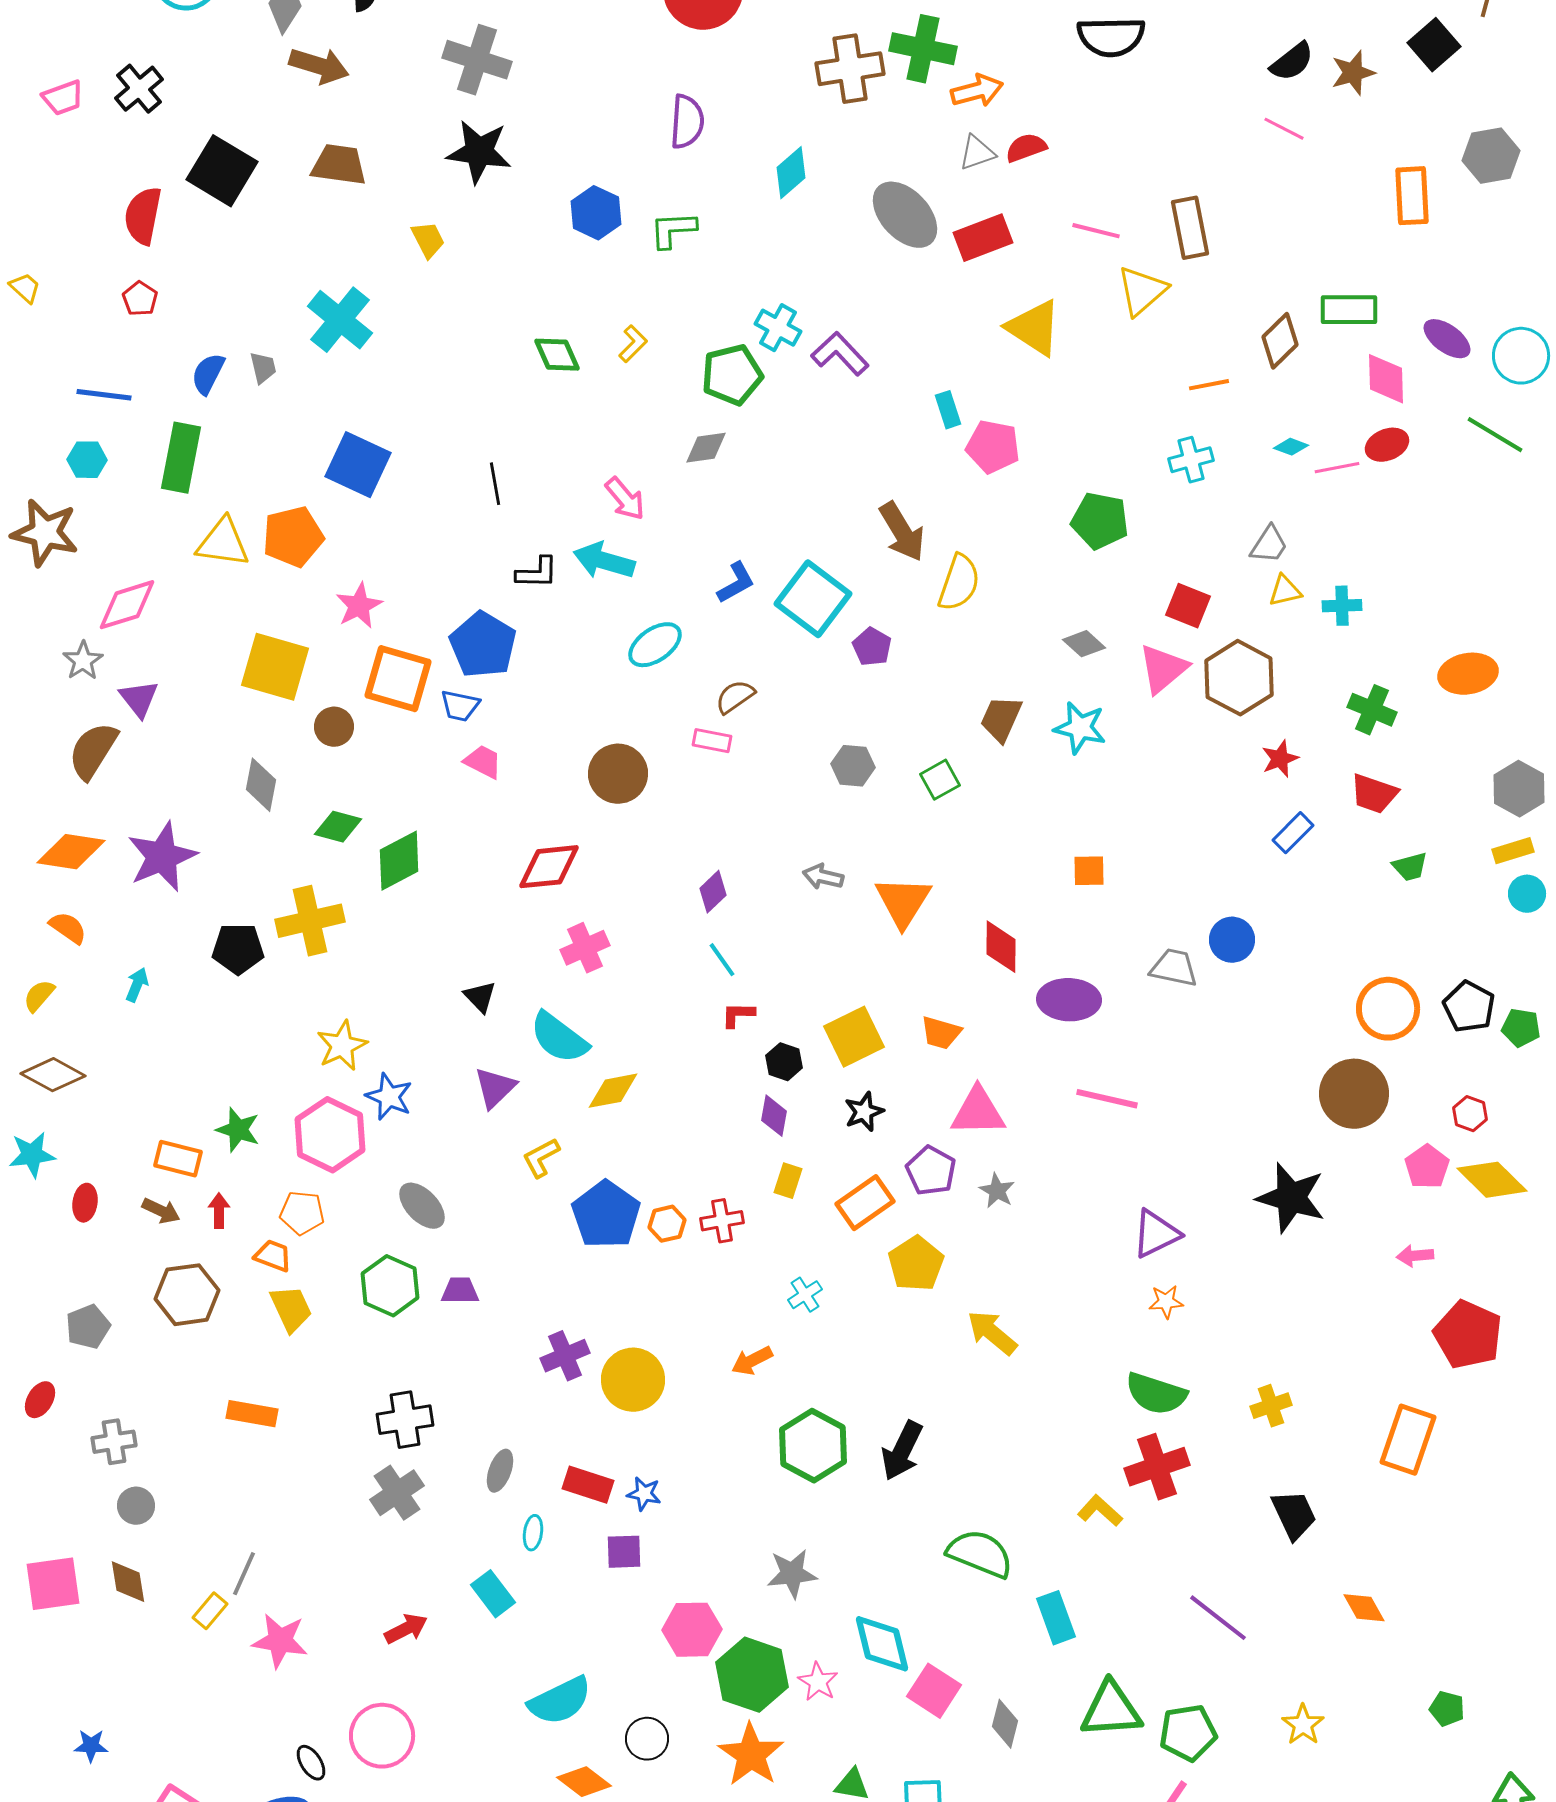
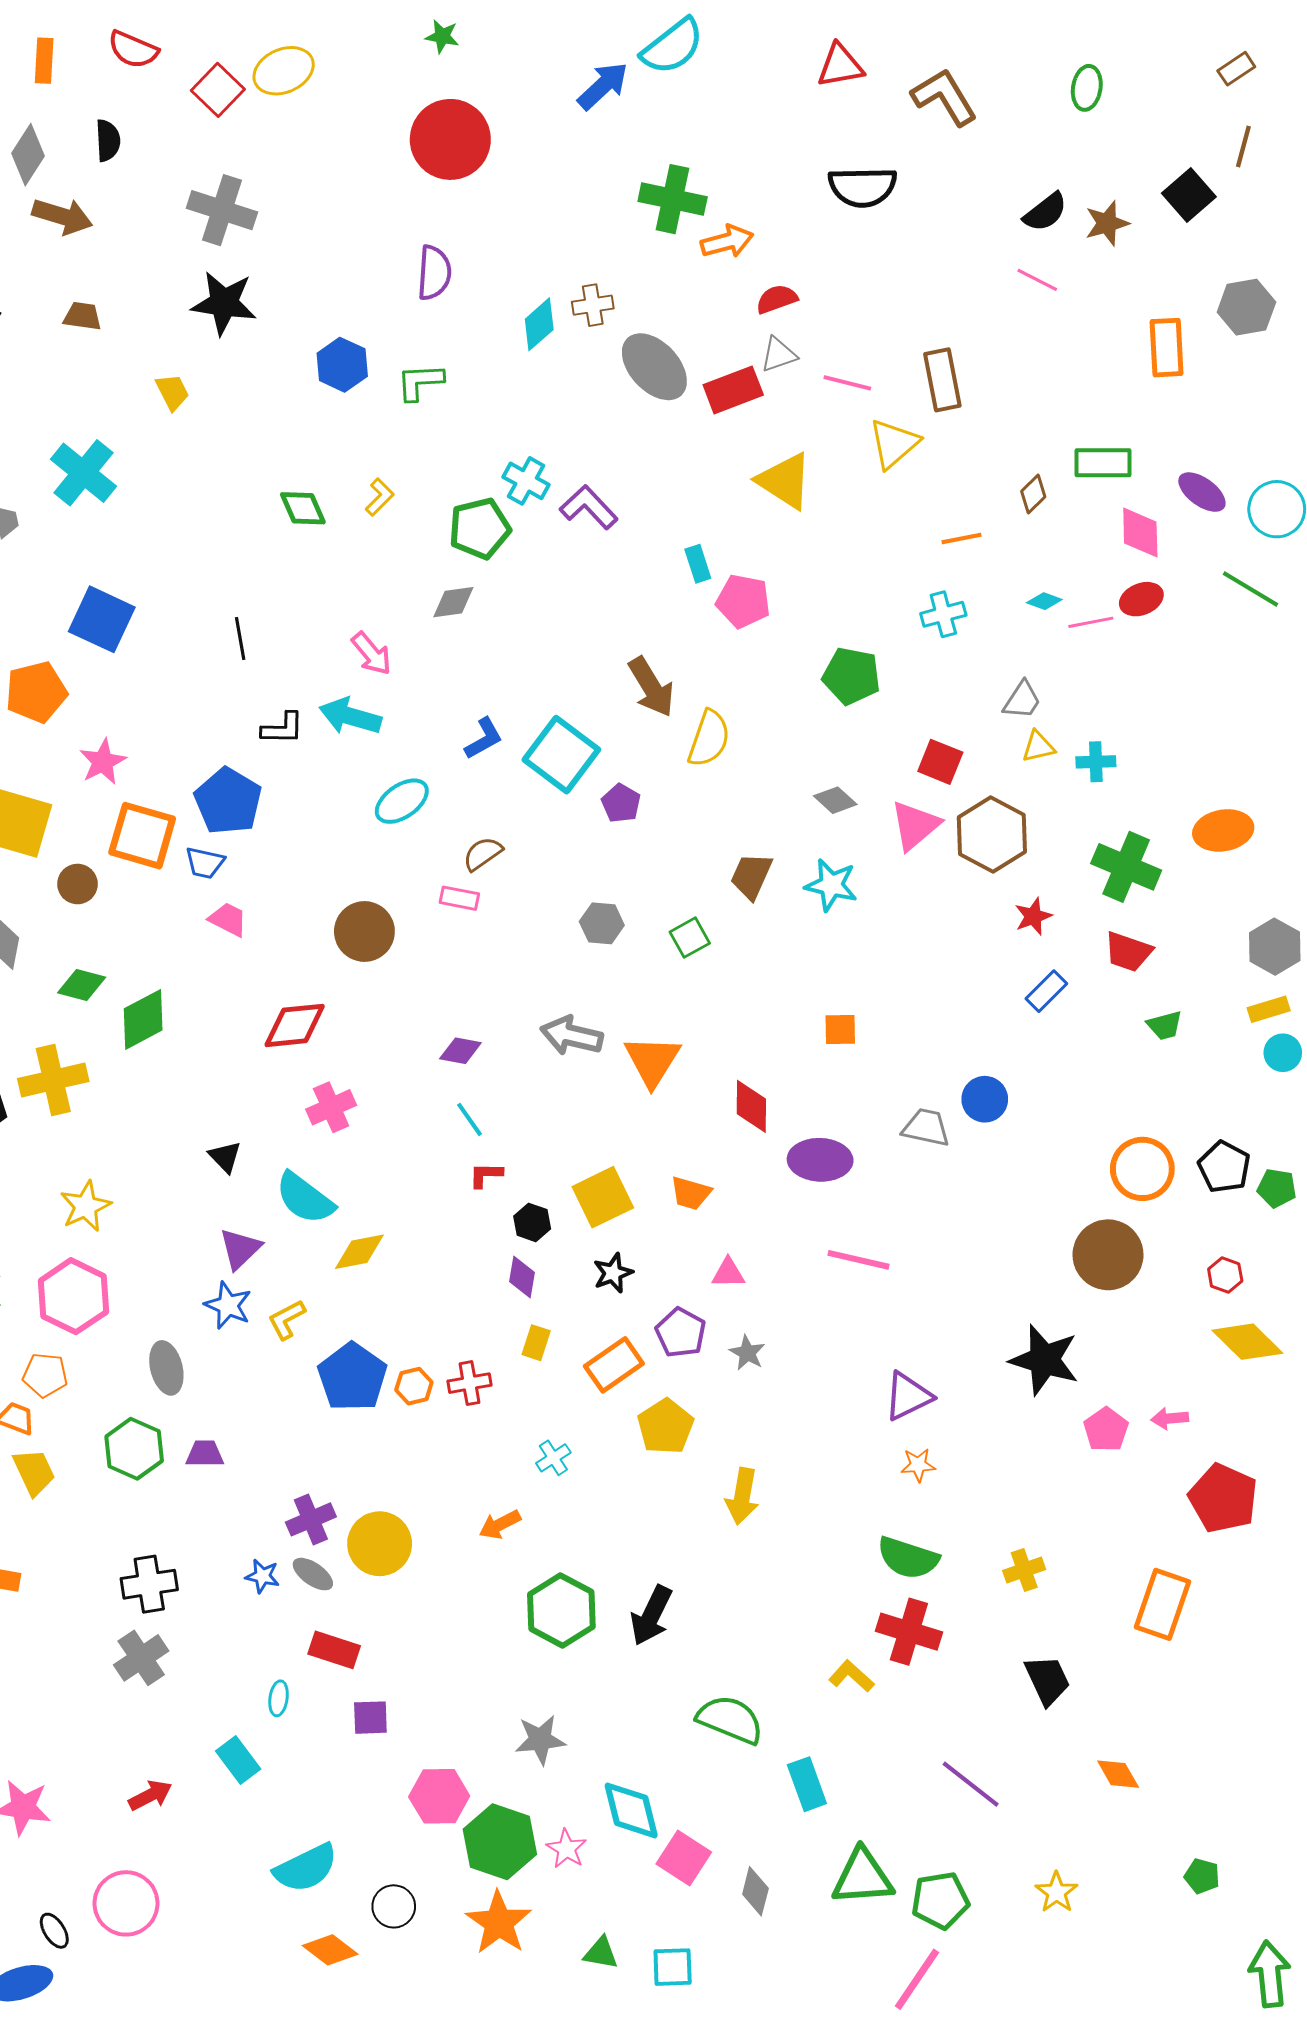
brown cross: (850, 69) -> (593, 305), moved, size x0.6
gray triangle: (977, 153) -> (779, 355), moved
brown trapezoid: (339, 165) -> (83, 316), size x0.7
brown diamond: (1280, 341) -> (1033, 494), size x0.7
green cross: (1372, 710) -> (1126, 867), size x1.4
gray arrow: (823, 877) -> (572, 1036), size x1.5
purple diamond: (713, 892) -> (460, 1051), turned 54
blue star: (389, 1097) -> (228, 1305), moved
pink triangle: (978, 1112) -> (728, 1273), size x0.6
pink pentagon: (1427, 1167) -> (1106, 1430), moved
gray ellipse: (422, 1206) -> (166, 1368), turned 30
yellow arrow: (992, 1333) -> (742, 1496), turned -120
red cross: (1157, 1467) -> (909, 1632), turned 36
gray ellipse: (500, 1471) -> (313, 1574), moved, turned -75
blue star: (644, 1494) -> (262, 1576), moved

